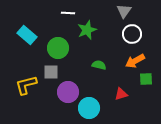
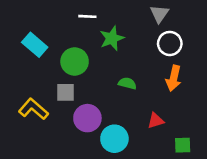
orange arrow: (135, 61) -> (174, 78), turned -48
green square: (146, 79) -> (183, 145), moved
yellow L-shape: (26, 85) -> (33, 109), turned 55

